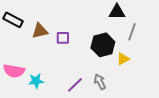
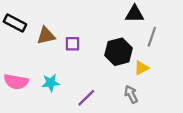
cyan star: (36, 81) -> (51, 83), moved
gray arrow: (100, 82) -> (131, 94), moved

